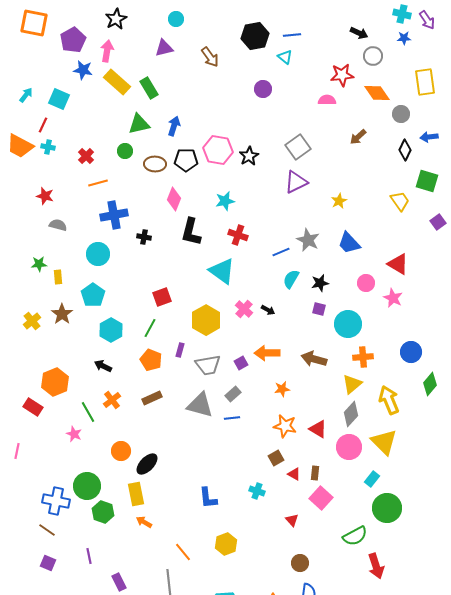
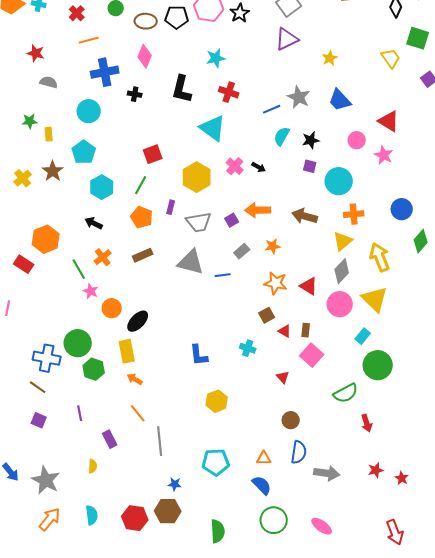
pink diamond: (174, 199) -> (145, 56), moved
gray rectangle: (233, 394) -> (242, 251), moved
pink star: (74, 434) -> (91, 291), moved
orange line: (183, 552) -> (138, 413), moved
red arrow: (376, 566) -> (367, 423), size x0.7

